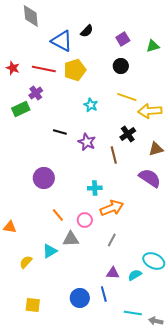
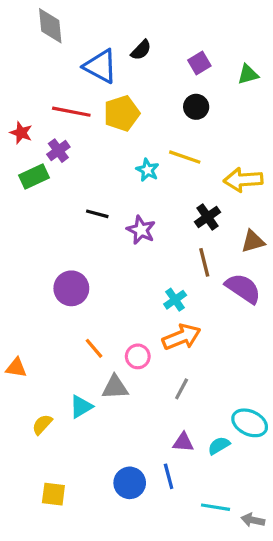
red star: (13, 68) -> (21, 133), moved
yellow line: (127, 97) -> (185, 157), moved
brown line: (114, 155) -> (204, 262), moved
cyan cross: (95, 188) -> (175, 300), moved, turned -32

